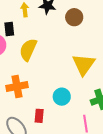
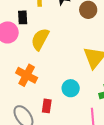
orange cross: (17, 87) -> (27, 75), turned 35

